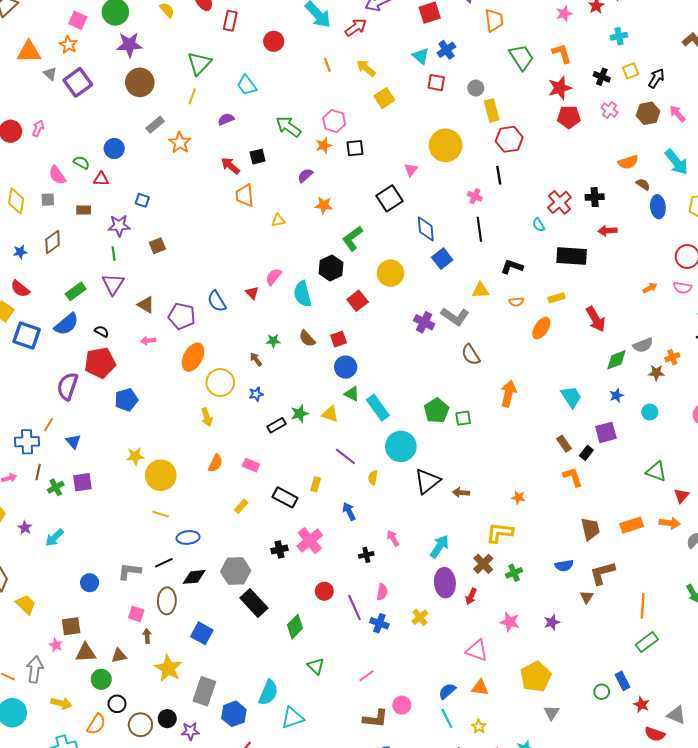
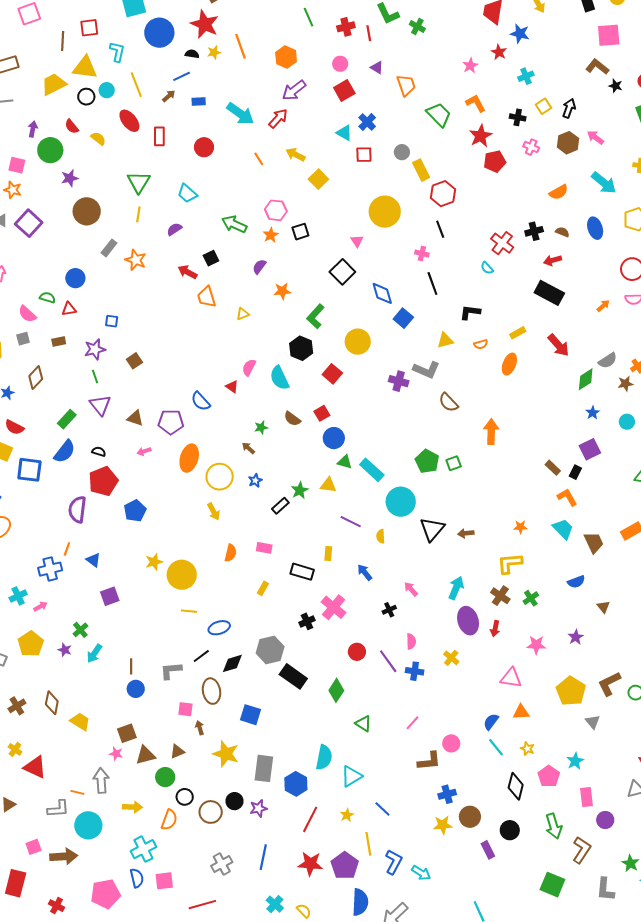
purple star: (129, 45) -> (70, 178), size x0.7
brown semicircle: (643, 184) -> (562, 232), moved
black rectangle: (572, 256) -> (549, 293), moved, turned 36
cyan trapezoid: (571, 397) -> (563, 529), moved
brown line: (38, 472) -> (131, 666), moved
green cross: (56, 487) -> (80, 630), moved
brown L-shape: (602, 573) -> (609, 684), moved

